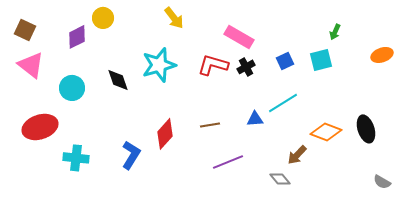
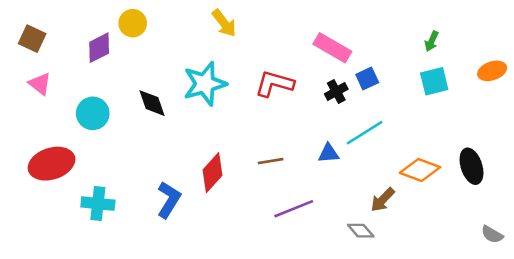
pink rectangle: (239, 37) -> (332, 48), moved
cyan square: (321, 60) -> (434, 81), moved
pink triangle: (31, 65) -> (40, 84), size x0.7
black cross: (246, 67) -> (336, 91), moved

